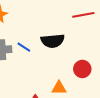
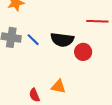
red circle: (82, 69) -> (83, 52), moved

